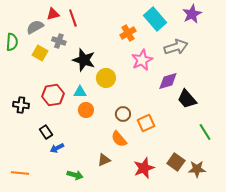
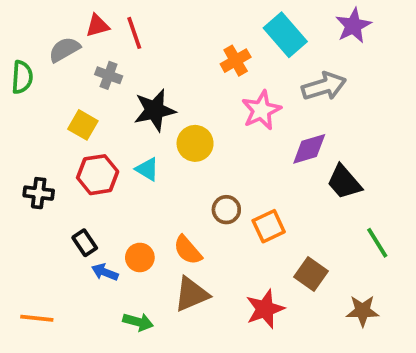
yellow square: (40, 53) -> (83, 125), moved
black star: (84, 60) -> (155, 110), turned -30
cyan triangle: (80, 92) -> (147, 169), turned 32
orange circle: (86, 110) -> (140, 257), moved
orange semicircle: (119, 139) -> (188, 250), moved
blue arrow: (57, 148) -> (105, 272), turned 48
brown triangle: (104, 160) -> (191, 294), size x1.5
brown square: (176, 162) -> (311, 274), moved

